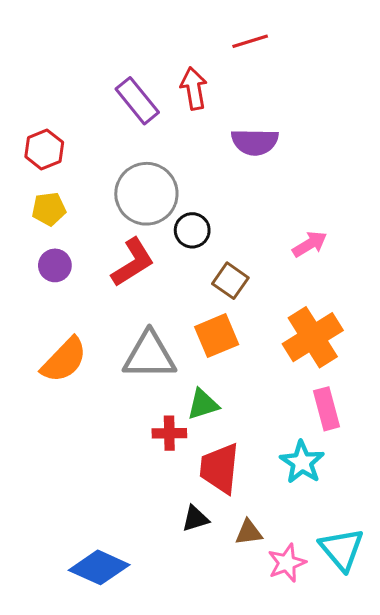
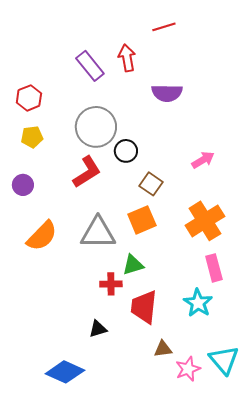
purple circle: (55, 265) -> (23, 185), moved
black triangle: (195, 519) -> (98, 329), moved

